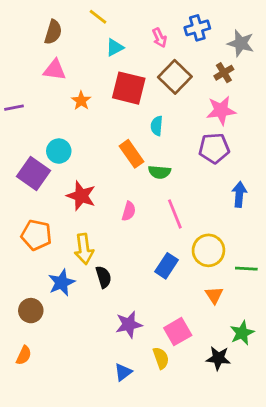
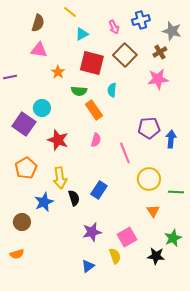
purple pentagon: (214, 148) -> (149, 128), moved
green semicircle: (160, 172) -> (79, 91), moved
pink semicircle: (129, 211) -> (96, 140), moved
orange pentagon: (36, 235) -> (26, 168), turned 30
blue rectangle: (167, 266) -> (99, 190), moved
orange semicircle: (24, 355) -> (17, 254), turned 48

